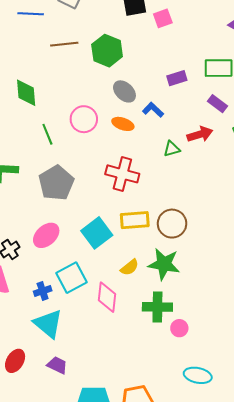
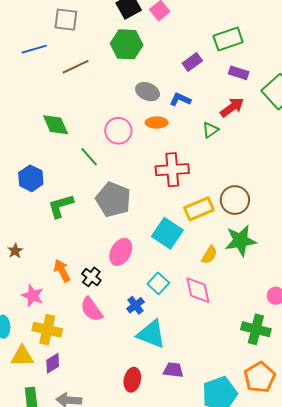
green hexagon: (107, 51) -> (127, 44), moved
cyan square: (72, 278) -> (158, 283), size x0.7
green cross: (157, 307) -> (256, 329), moved, turned 32

